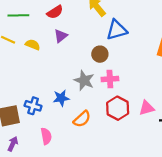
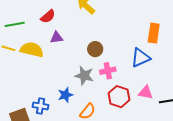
blue triangle: (117, 30) -> (141, 58), moved
purple triangle: (61, 36) -> (57, 38), turned 40
yellow semicircle: (33, 45) -> (32, 50), size x1.6
pink triangle: (147, 108) -> (146, 92), turned 35

